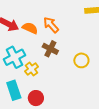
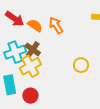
brown cross: (50, 49) -> (33, 49), moved
yellow cross: (32, 69) -> (30, 66), size x1.5

